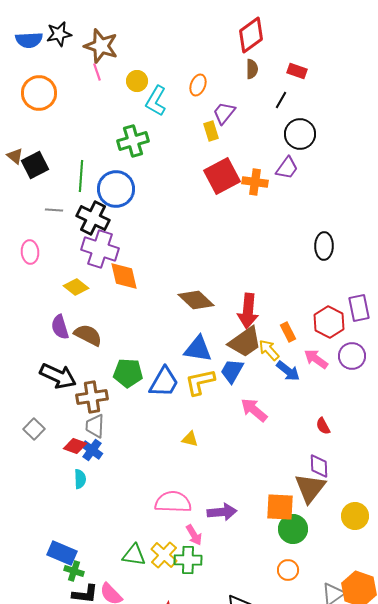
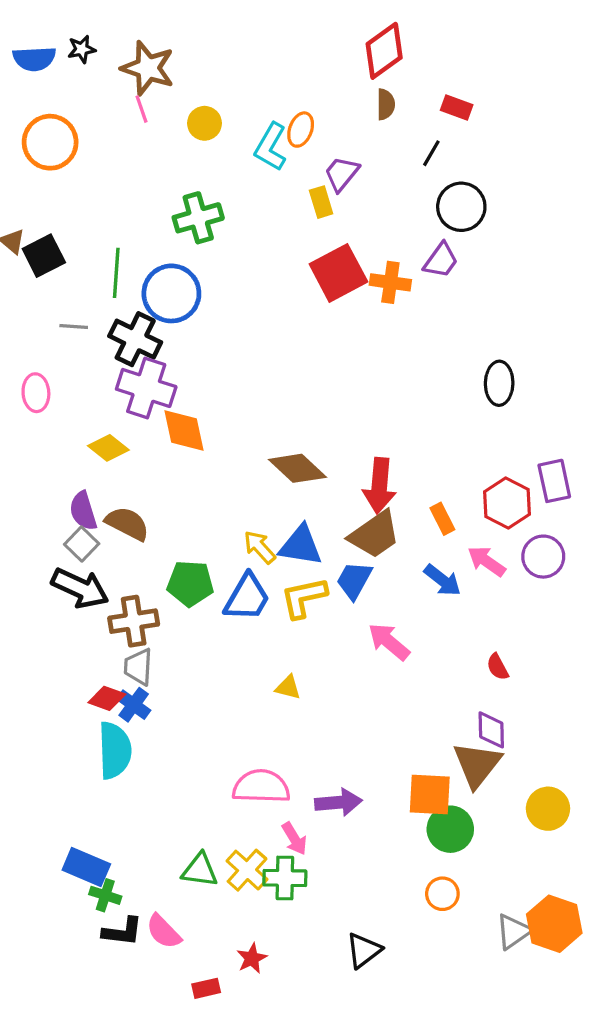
black star: (59, 34) -> (82, 49), size x0.7
cyan L-shape: (156, 101) -> (271, 147), moved
yellow arrow: (269, 350) -> (260, 547), moved
gray square: (34, 429) -> (82, 544), moved
cyan semicircle: (80, 479) -> (115, 750), size x1.8

